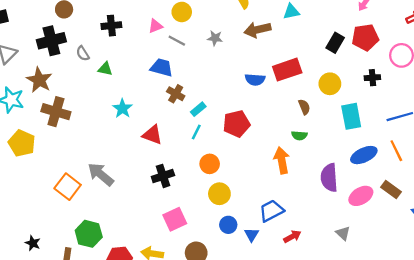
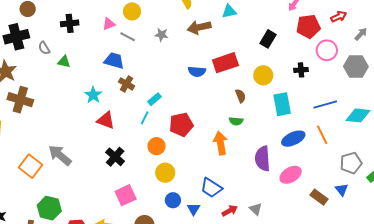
red pentagon: (365, 37) -> (308, 26), moved
cyan star: (122, 108) -> (93, 95), moved
cyan rectangle: (198, 109) -> (155, 99), moved
red pentagon: (236, 124) -> (181, 125), moved
black cross: (163, 176) -> (115, 157), turned -30
brown rectangle: (391, 189) -> (319, 197), moved
blue trapezoid: (271, 211) -> (211, 188), turned -120
gray triangle: (343, 233) -> (256, 209), moved

